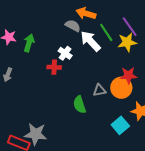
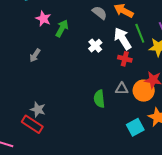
gray semicircle: (73, 26) -> (100, 13), moved
red cross: (54, 67) -> (125, 59), moved
gray star: (36, 134) -> (38, 109), moved, size x0.7

